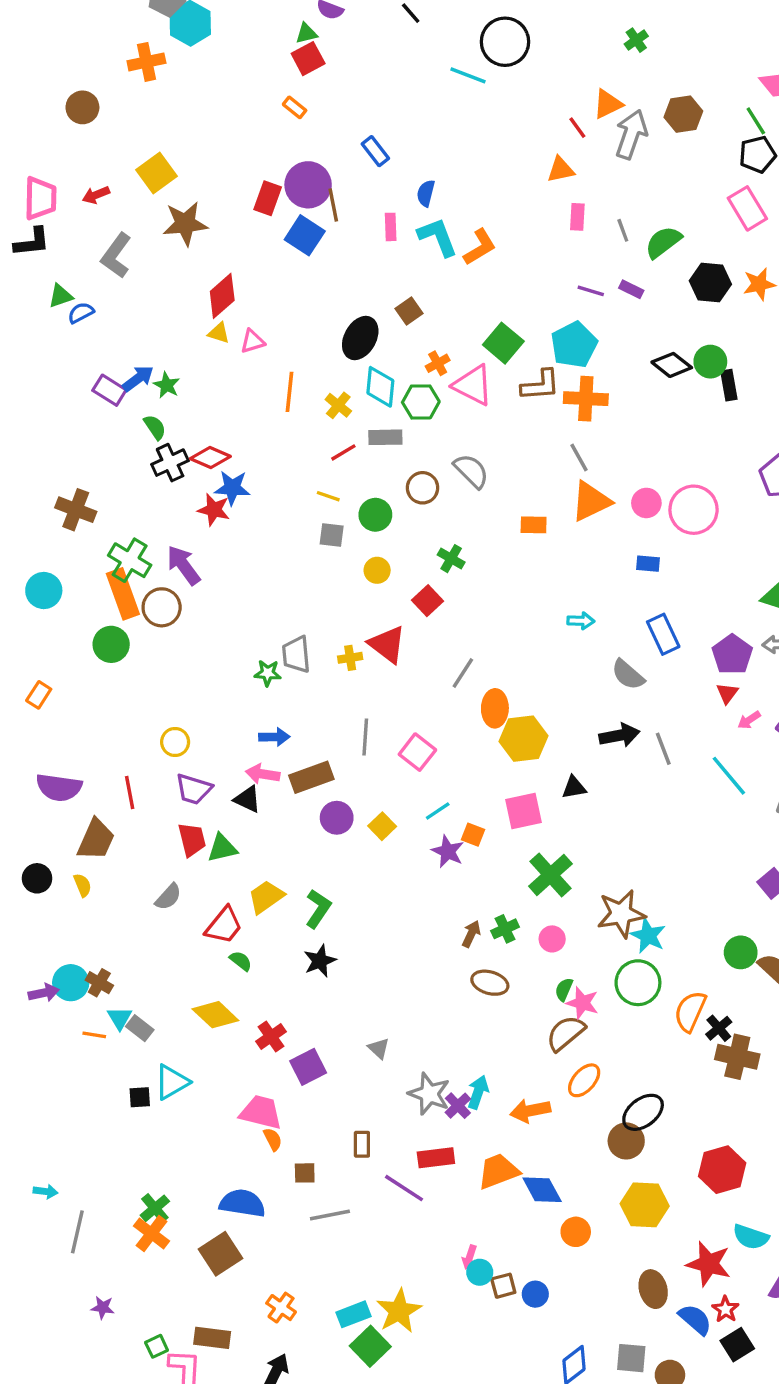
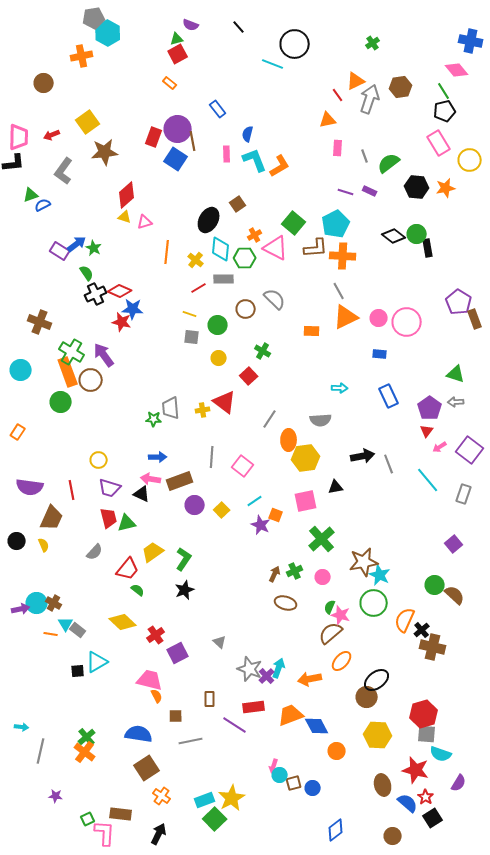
gray semicircle: (628, 675) -> (321, 420), moved, turned -45
brown square: (221, 1254) -> (147, 768), moved
gray square: (631, 1358) -> (427, 734), moved

